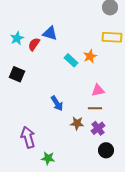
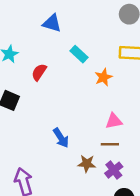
blue triangle: (50, 33) -> (52, 23), moved
red semicircle: (34, 44) -> (39, 72), moved
cyan rectangle: (71, 60) -> (79, 54), moved

